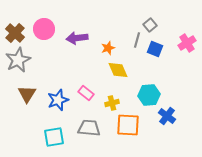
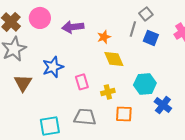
pink rectangle: (86, 93) -> (82, 82), turned 35
blue star: (58, 100) -> (53, 67), moved
orange square: (128, 125) -> (124, 114), size x0.7

